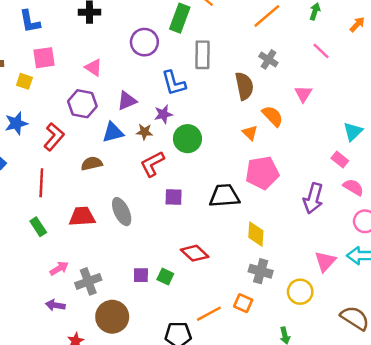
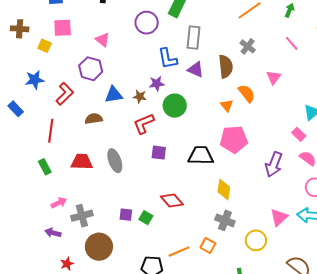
purple triangle: (127, 101) -> (196, 69), moved, turned 42

